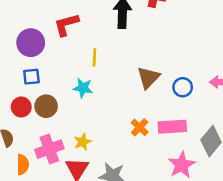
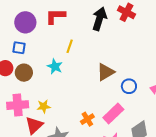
orange cross: (140, 127) -> (87, 119), moved
pink rectangle: (172, 127) -> (113, 113), turned -55

